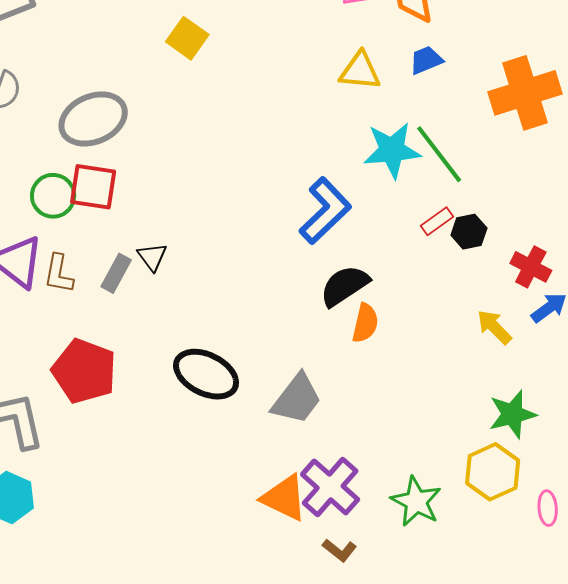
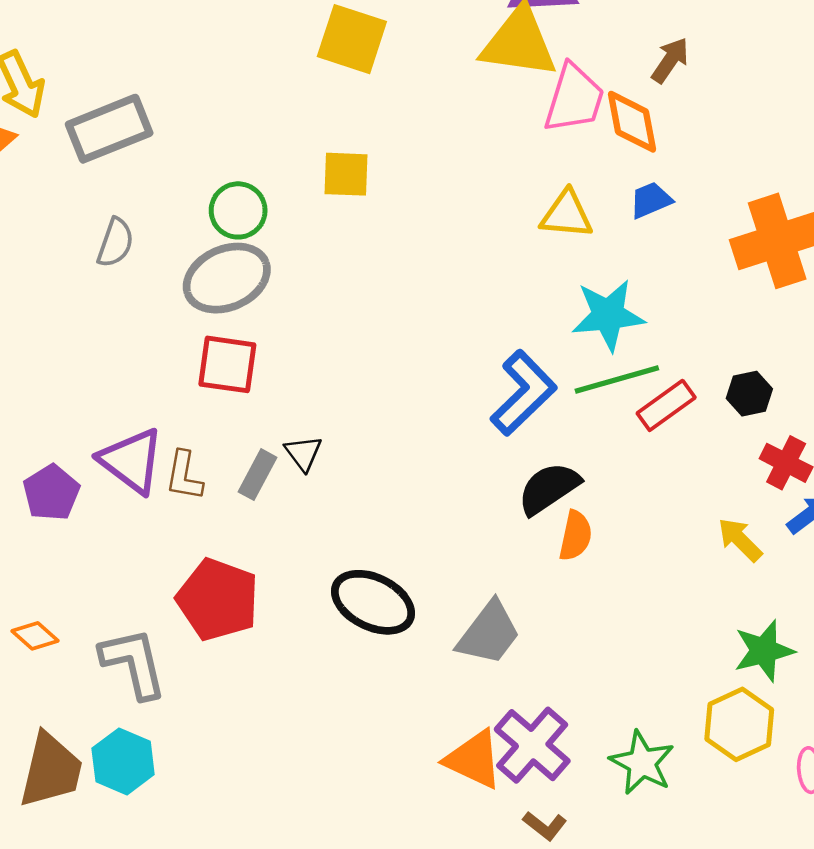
yellow square: (187, 38) -> (346, 174), turned -33
green line: (439, 154) -> (617, 380), moved, turned -68
green circle: (53, 196) -> (238, 210), moved
red rectangle: (437, 221) -> (666, 405), size x1.4
black hexagon: (469, 232) -> (749, 394), moved

